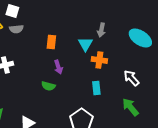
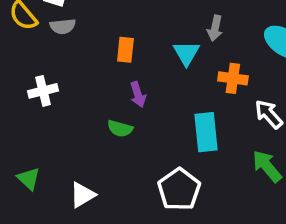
orange cross: (99, 60) -> (233, 78), moved
cyan rectangle: (96, 88) -> (206, 132), size x1.5

